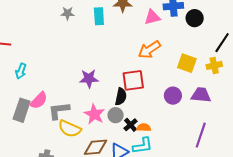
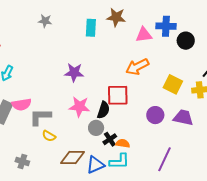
gray star: (68, 13) -> (45, 21), moved
purple star: (89, 79) -> (74, 72), moved
pink semicircle: (39, 100) -> (21, 104), turned 30
pink star: (94, 114) -> (79, 107), moved, turned -30
yellow semicircle: (70, 129) -> (49, 136), size x0.6
purple line: (201, 135) -> (164, 159), moved

